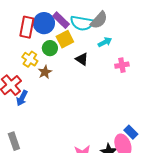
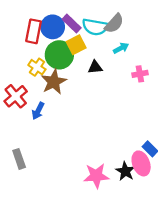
green circle: (50, 48) -> (59, 55), size x1.6
black triangle: (82, 59) -> (95, 67), turned -40
brown star: (45, 72) -> (54, 82), size x1.6
blue arrow: (22, 98) -> (38, 111), moved

